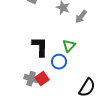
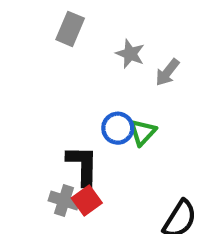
black L-shape: (40, 47) -> (83, 165), moved
blue circle: (59, 62) -> (118, 128), moved

